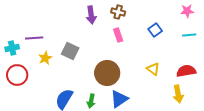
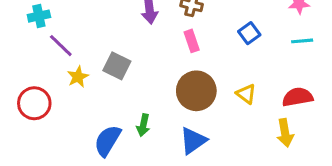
purple line: (34, 38) -> (61, 46), turned 48
cyan cross: (12, 48) -> (39, 16), moved
brown circle: (107, 73) -> (196, 91), moved
green arrow: (91, 101) -> (143, 125), moved

